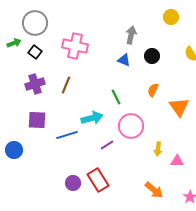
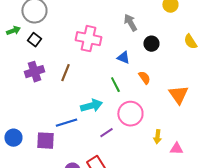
gray arrow: (131, 35) -> (130, 23), turned -42
pink cross: (75, 46) -> (88, 39), moved
blue triangle: (124, 60) -> (123, 58), moved
orange semicircle: (153, 90) -> (144, 78), moved, turned 120
purple square: (37, 120) -> (45, 141), moved

